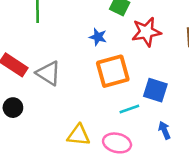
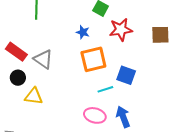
black circle: (13, 108) -> (18, 78), moved
blue arrow: (164, 130) -> (123, 117), moved, size x1.5
yellow triangle: (79, 135) -> (34, 96), moved

